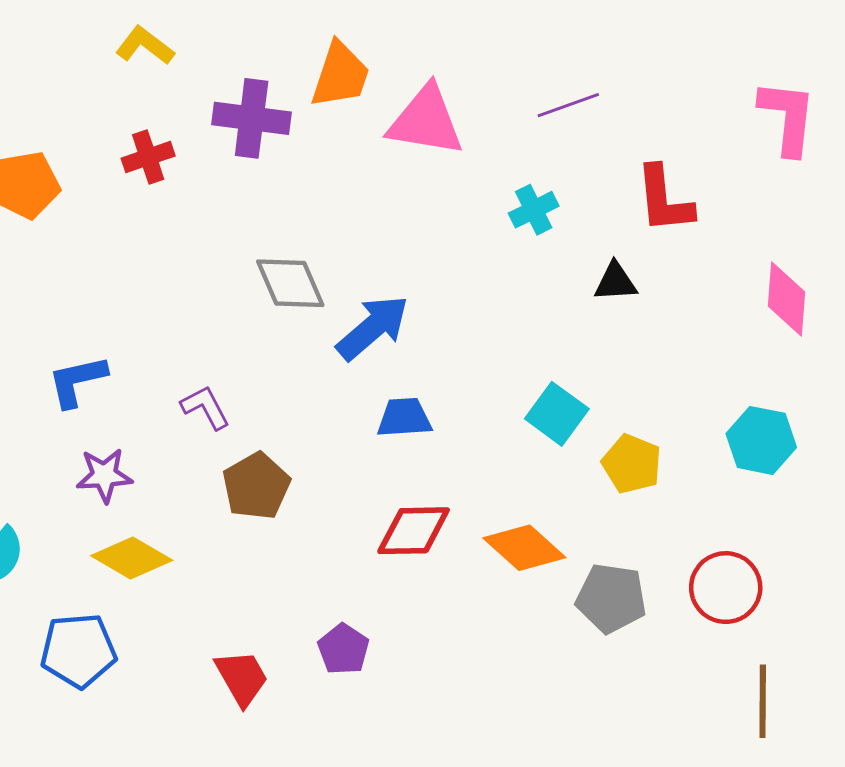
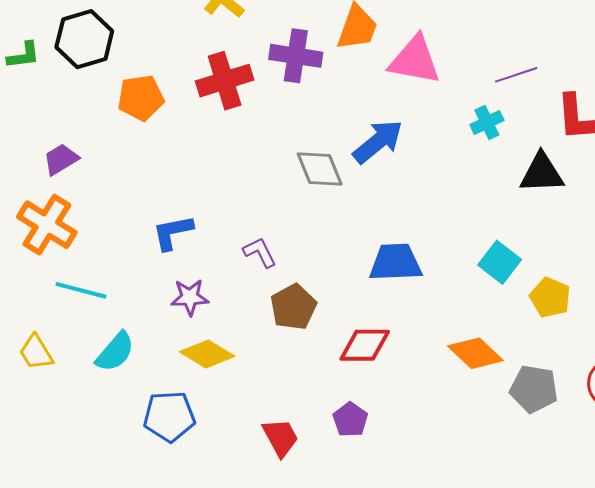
purple line: (568, 105) -> (516, 75), moved
red cross: (148, 157) -> (225, 81), size x1.6
black triangle: (615, 282) -> (542, 173), size x1.5
blue arrow: (373, 328) -> (378, 142), moved
blue trapezoid: (404, 418) -> (396, 263), size x1.4
red diamond: (414, 531) -> (365, 345), moved

